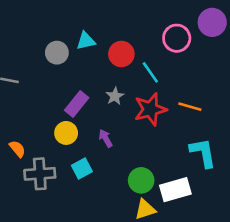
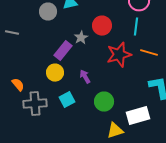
red circle: (121, 54) -> (102, 26), moved
cyan line: (150, 72) -> (136, 27), moved, turned 42
gray star: (115, 96) -> (81, 38), moved
green circle: (141, 180) -> (104, 102), moved

